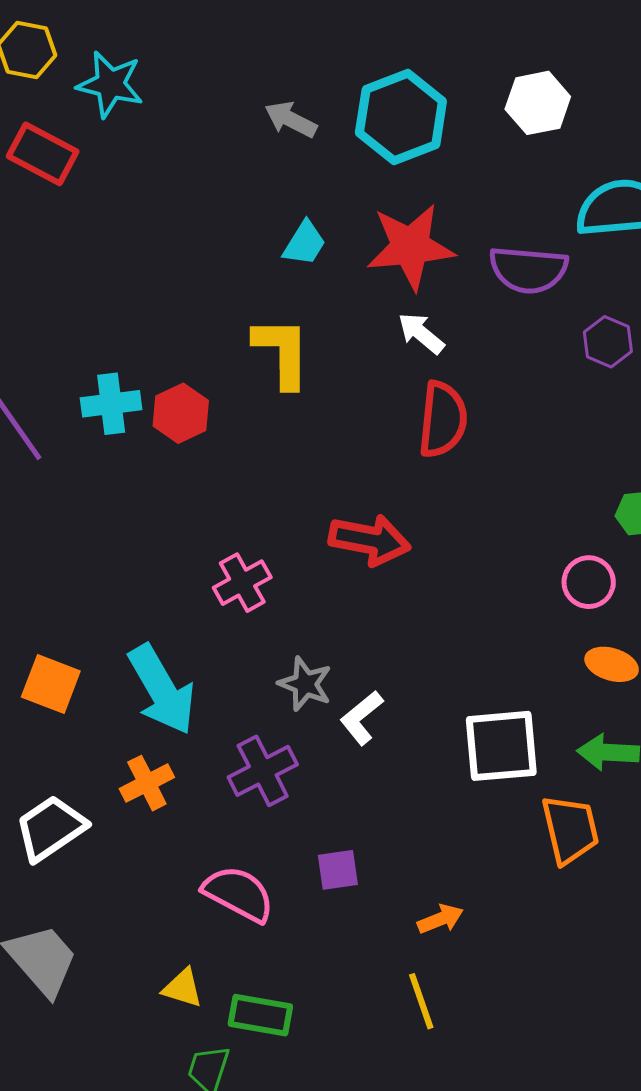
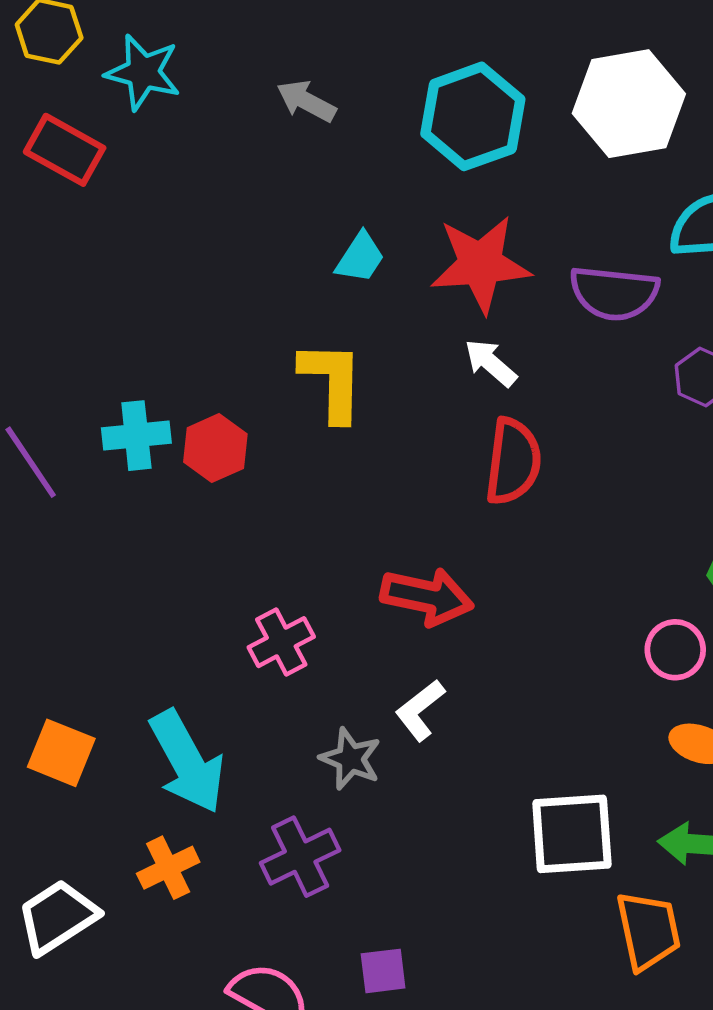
white hexagon: (538, 103) -> (629, 104), size x1.5
gray arrow: (291, 119) -> (306, 101), moved
white L-shape: (362, 718) -> (420, 710), moved

